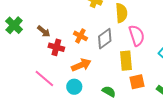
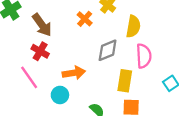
brown arrow: (44, 31) -> (42, 25), size x1.5
orange cross: (80, 36) -> (85, 19), moved
red cross: (56, 47) -> (40, 51), moved

